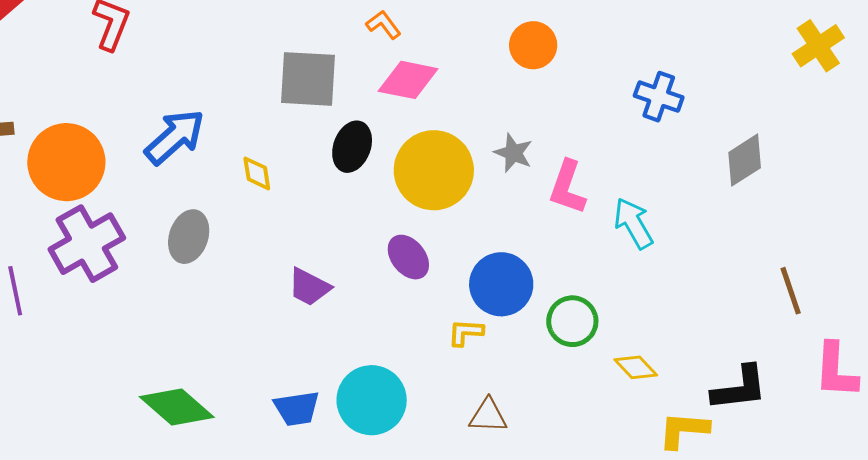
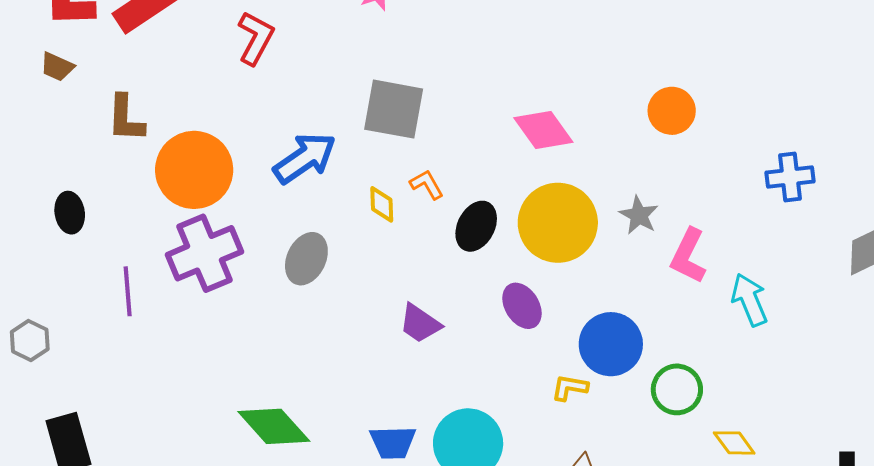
orange L-shape: (383, 25) -> (427, 184), moved
gray square: (308, 79) -> (394, 109), moved
pink diamond: (408, 80) -> (543, 130), turned 36
blue cross: (659, 97) -> (790, 177), turned -33
black ellipse: (352, 147) -> (476, 226), moved

